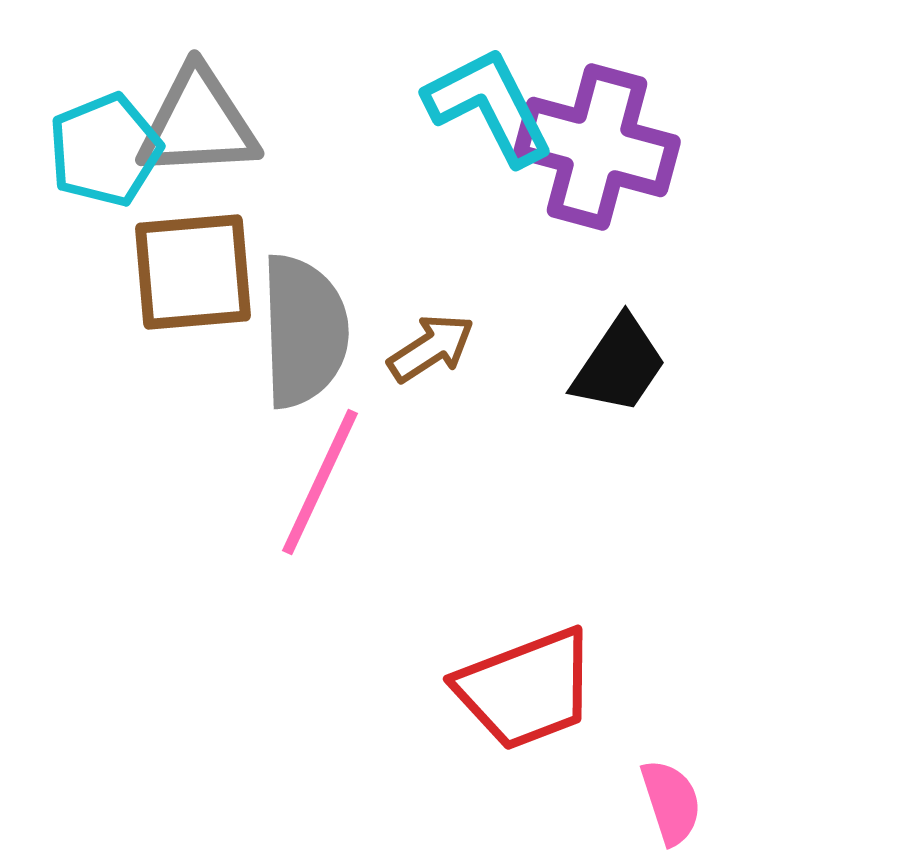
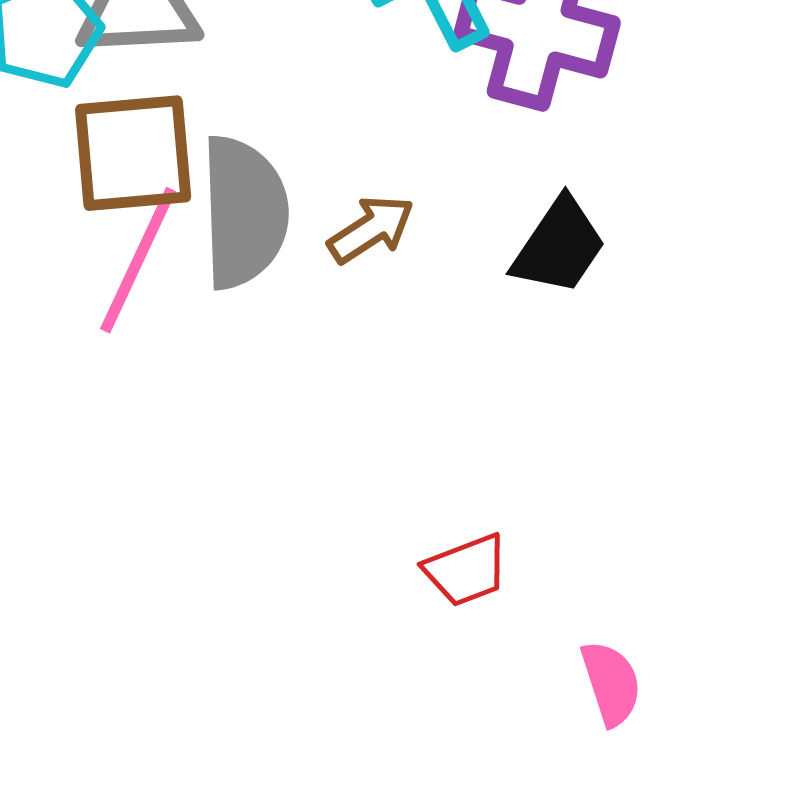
pink line: (320, 482) -> (138, 260), moved
red trapezoid: (526, 689) -> (466, 570), size x0.6

